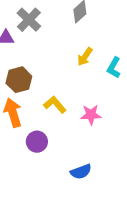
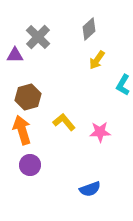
yellow arrow: (85, 57) -> (97, 60), moved
purple circle: (37, 142) -> (30, 165), moved

